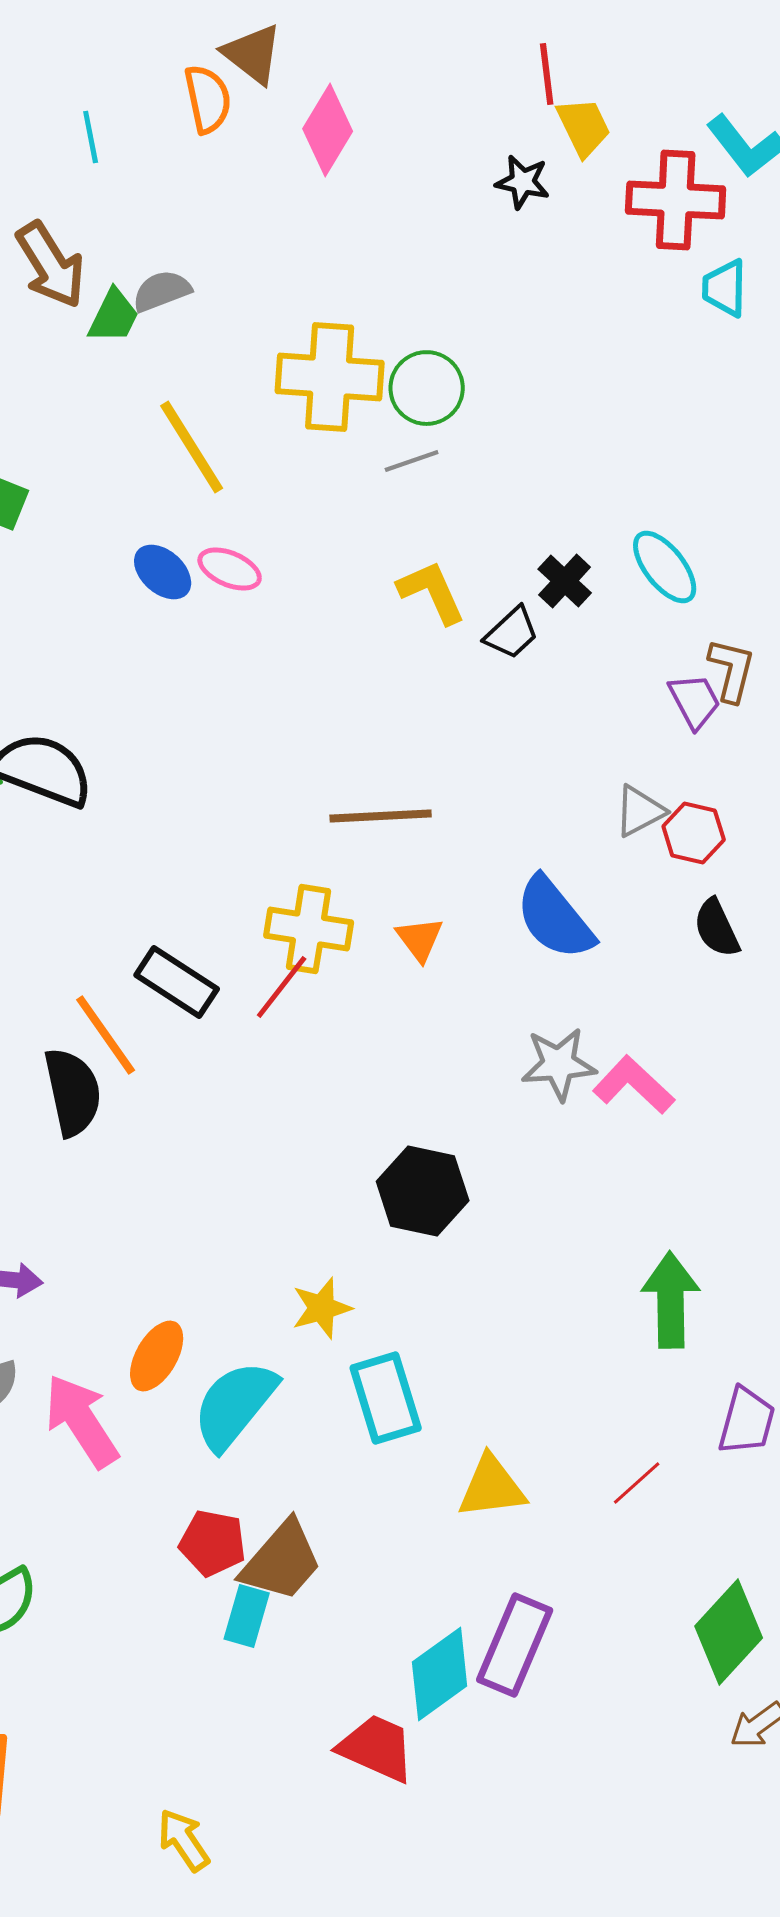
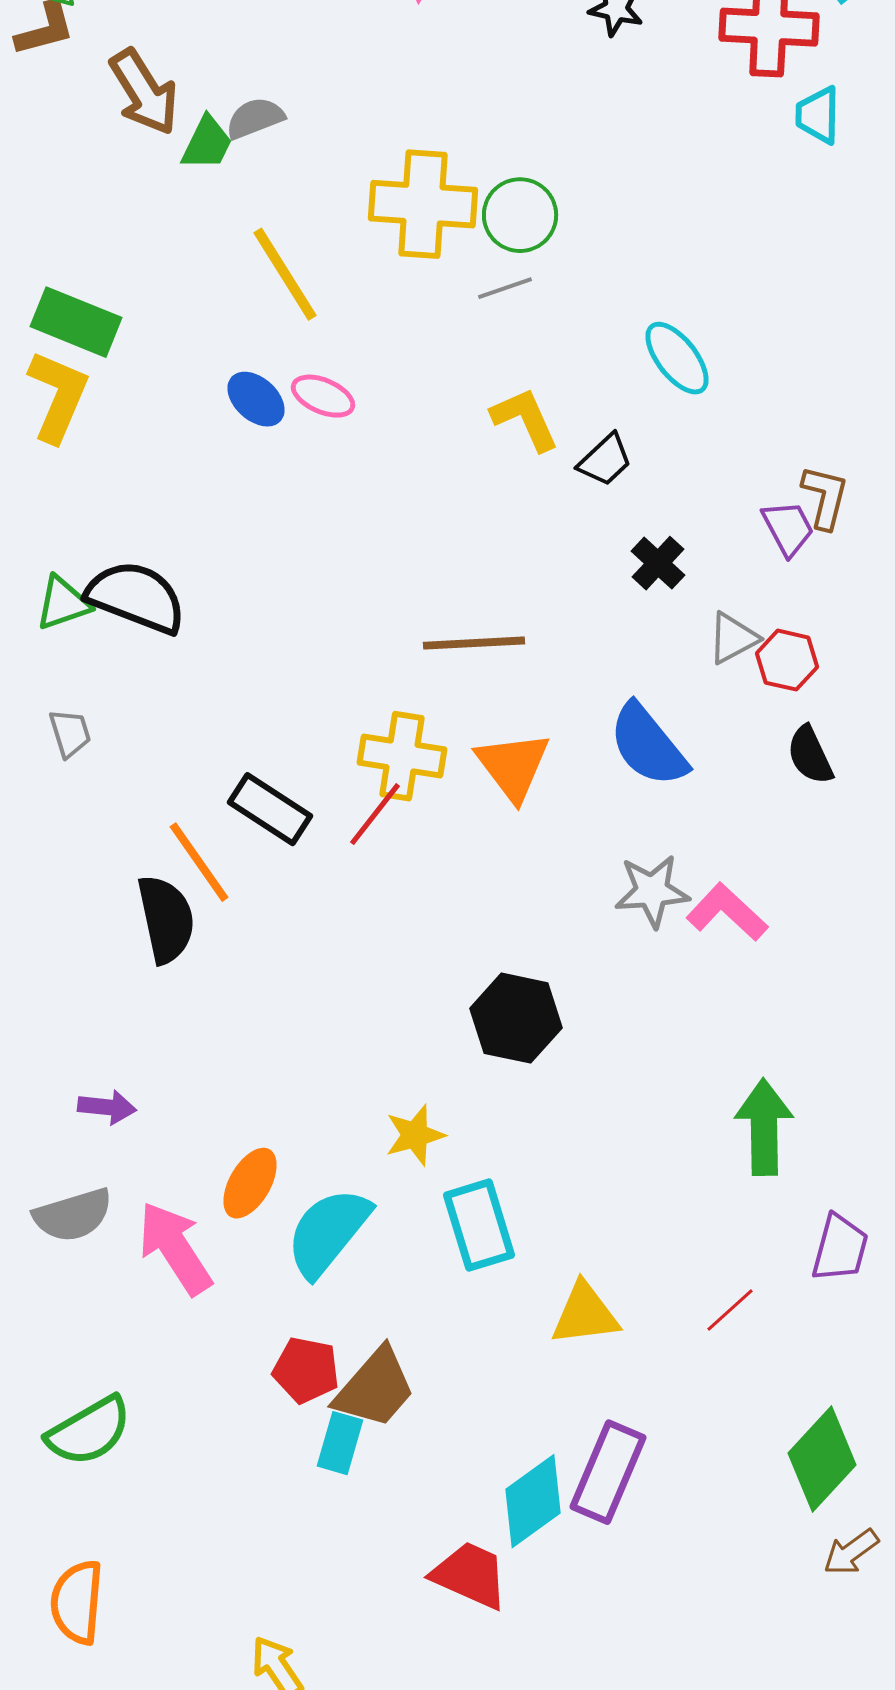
cyan ellipse: (665, 567) -> (677, 358), moved
black cross: (565, 581) -> (658, 563), moved
orange triangle: (420, 939) -> (513, 766), size x1.6

